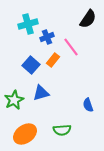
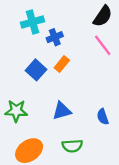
pink line: (71, 47) -> (103, 45), moved
blue triangle: (41, 93) -> (62, 111), moved
green star: (14, 100) -> (16, 111), turned 30

